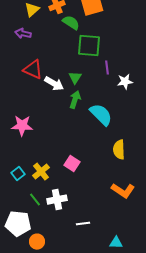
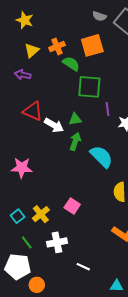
green triangle: (75, 78) -> (75, 119), turned 48
green line: (35, 200) -> (27, 242), moved
white line: (83, 224) -> (83, 267), turned 32

